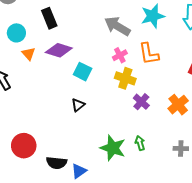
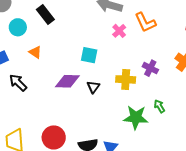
cyan circle: (16, 33) -> (18, 27), moved
purple diamond: (59, 50) -> (67, 81), moved
yellow cross: (125, 78) -> (126, 79), moved

